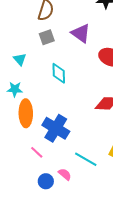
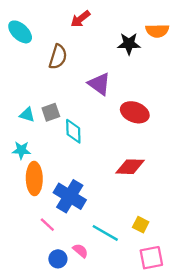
gray square: (47, 37) -> (51, 112), moved
cyan triangle: (20, 59) -> (27, 115), turned -32

